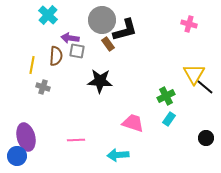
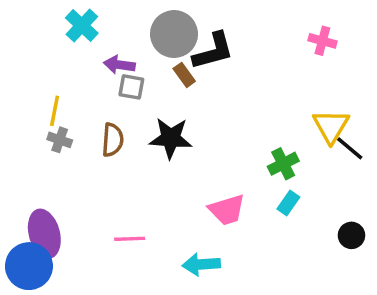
brown semicircle: (56, 56) -> (113, 140), moved
gray cross: (43, 87) -> (60, 140), moved
pink trapezoid: (133, 123) -> (227, 210), turned 145
blue circle: (17, 156) -> (29, 266), size x1.4

